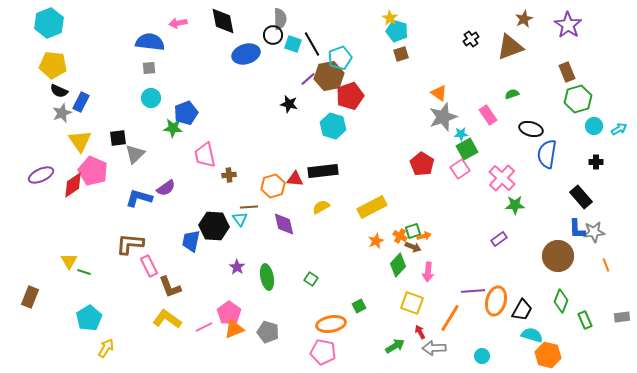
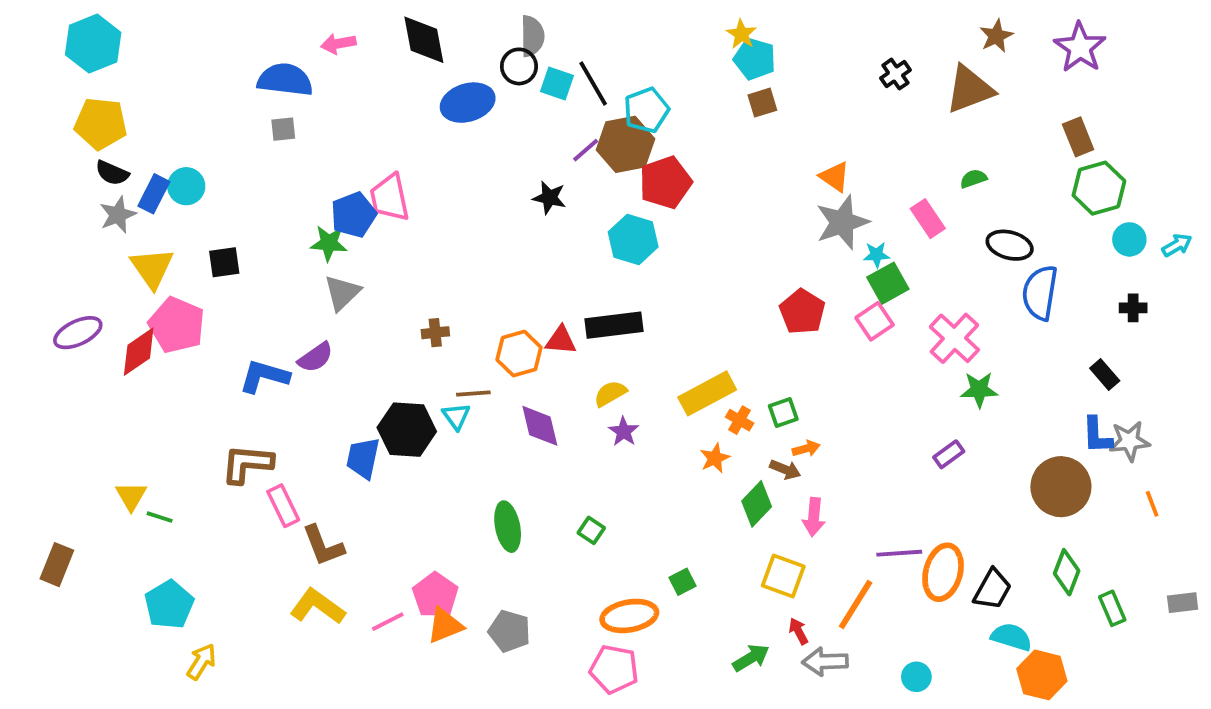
cyan circle: (151, 98) -> (186, 186), moved
gray triangle: (135, 154) -> (342, 293), moved
pink trapezoid: (205, 155) -> (390, 198), moved
black rectangle: (581, 197) -> (1105, 374), size x0.7
green square: (413, 231) -> (783, 412), moved
orange cross: (400, 236) -> (740, 420), moved
purple star: (237, 267) -> (624, 432), moved

